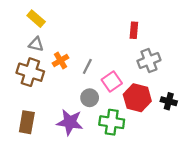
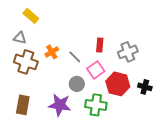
red rectangle: (134, 30) -> (100, 45), moved
gray triangle: (36, 44) -> (20, 38), moved
gray line: (87, 66) -> (75, 57), turned -72

